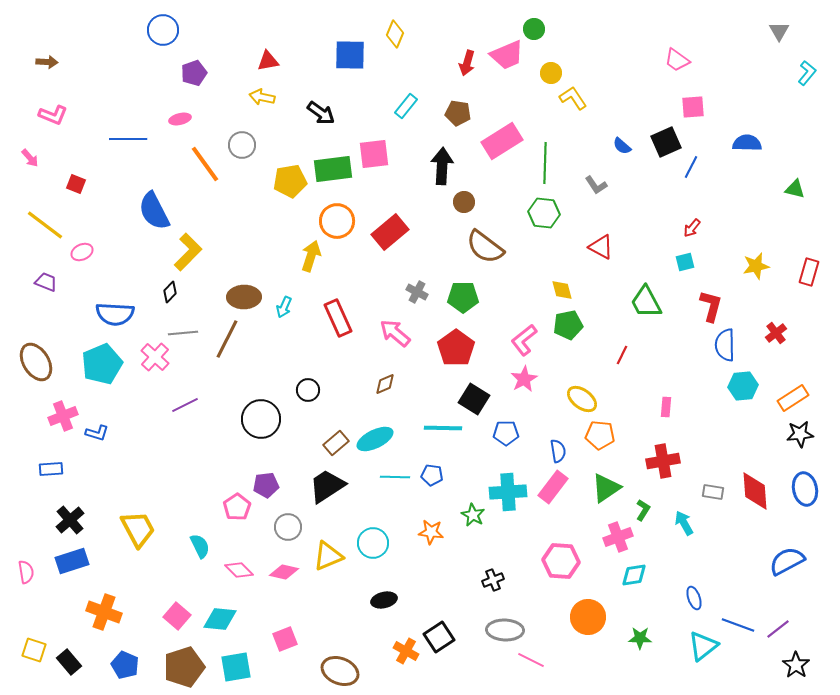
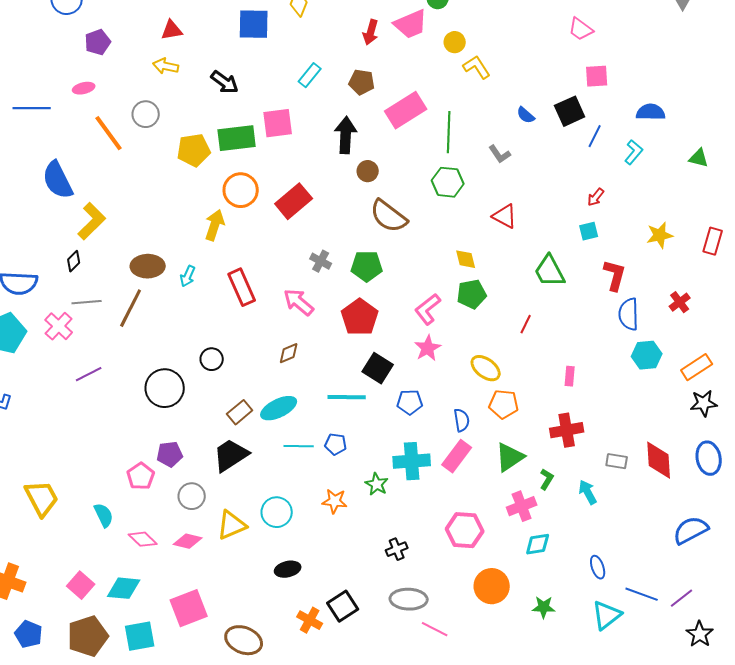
cyan L-shape: (807, 73) -> (634, 152), moved
pink square: (285, 639) -> (189, 608), size x1.5

